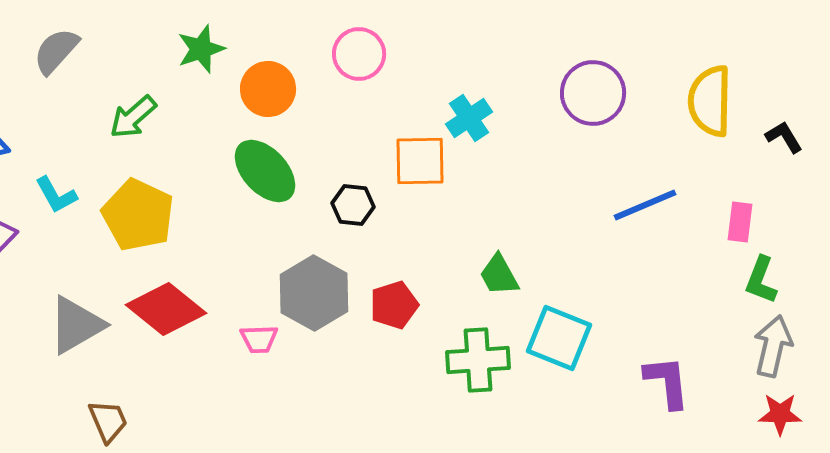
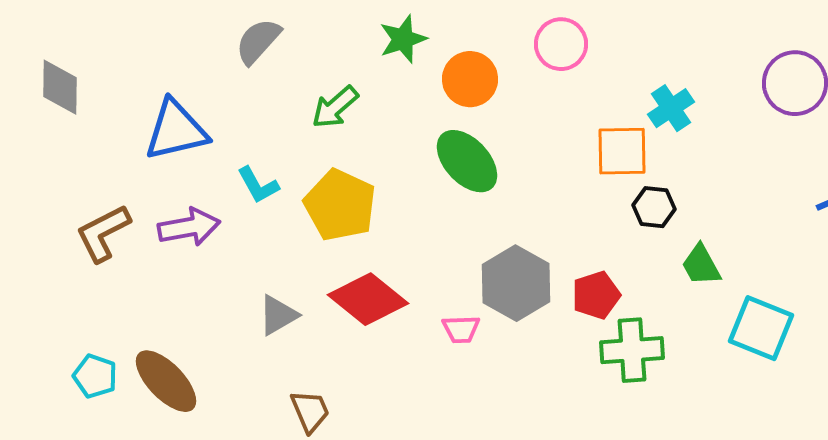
black hexagon: (353, 205) -> (654, 207), moved
gray triangle: (76, 325) -> (278, 315), size x0.7
green cross: (478, 360) -> (632, 350), moved

